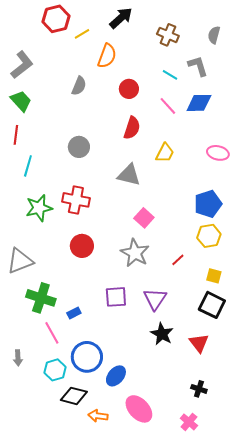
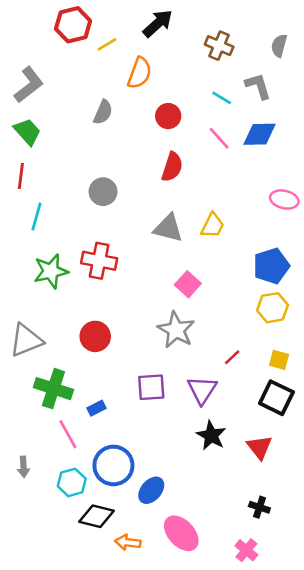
yellow trapezoid: (165, 153) -> (213, 226), moved
red circle: (82, 246) -> (95, 336), moved
red line: (178, 260) -> (232, 357), moved

